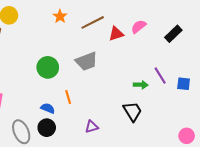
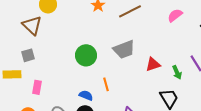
red triangle: (116, 34) -> (153, 64), moved
green arrow: (141, 85) -> (177, 72), turned 64

